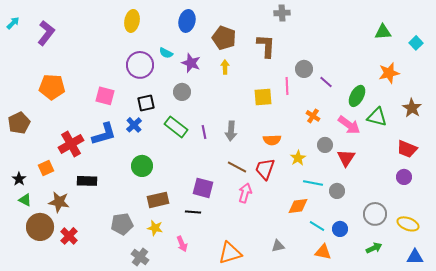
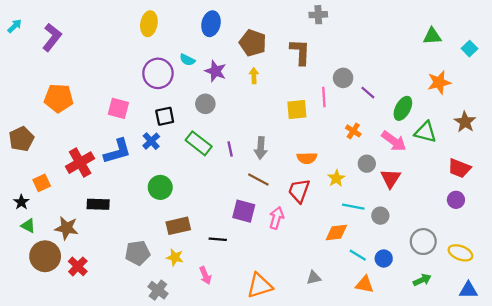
brown line: (237, 167) -> (258, 179), moved
orange square: (46, 168) -> (42, 183), moved
purple square: (203, 188) -> (244, 211), moved

